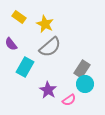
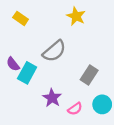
yellow star: (45, 24) -> (76, 16), moved
purple semicircle: (11, 44) -> (13, 64), moved
cyan circle: (85, 84) -> (102, 104), moved

